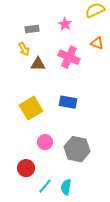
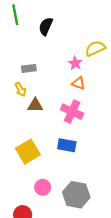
pink star: (65, 24) -> (75, 63), moved
orange triangle: (97, 43) -> (78, 83), moved
pink cross: (69, 57) -> (72, 112), moved

